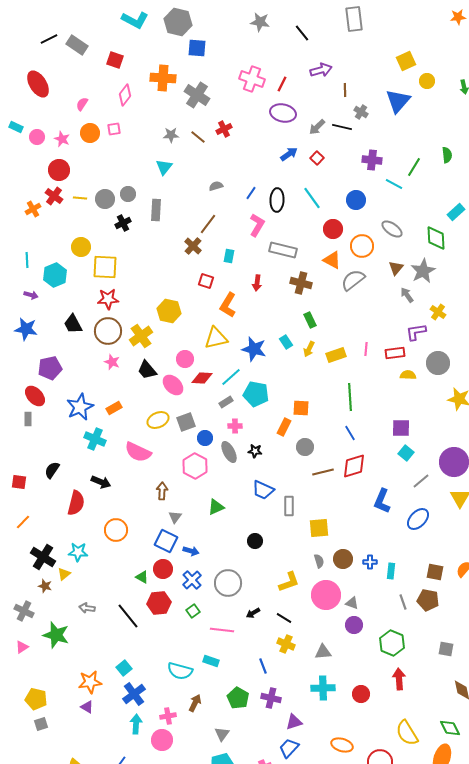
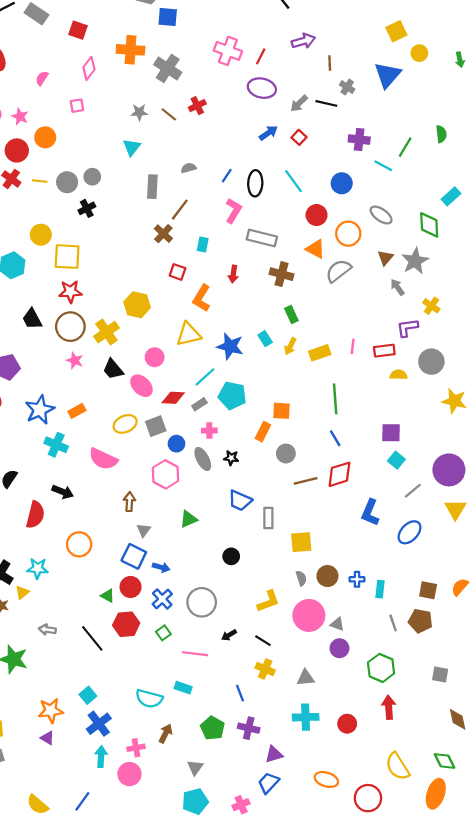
orange circle: (90, 133) -> (45, 137), moved
gray rectangle: (156, 210) -> (152, 187), moved
red diamond: (202, 378) -> (173, 398), moved

